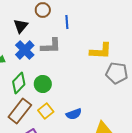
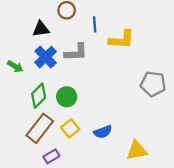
black triangle: (21, 26) -> (41, 29), turned 42
yellow L-shape: (101, 51) -> (122, 40), moved

